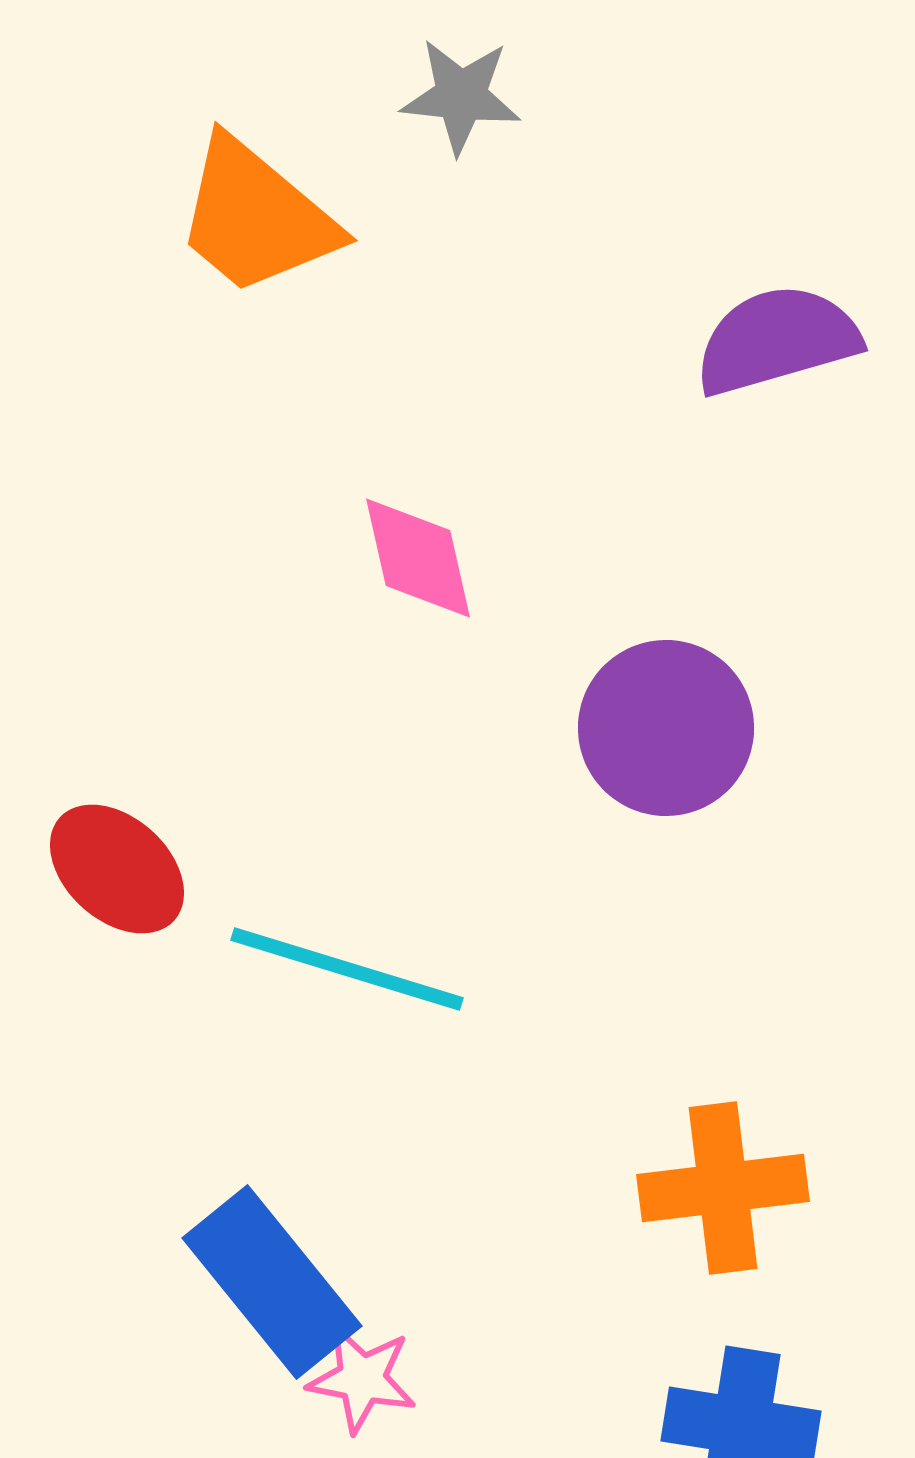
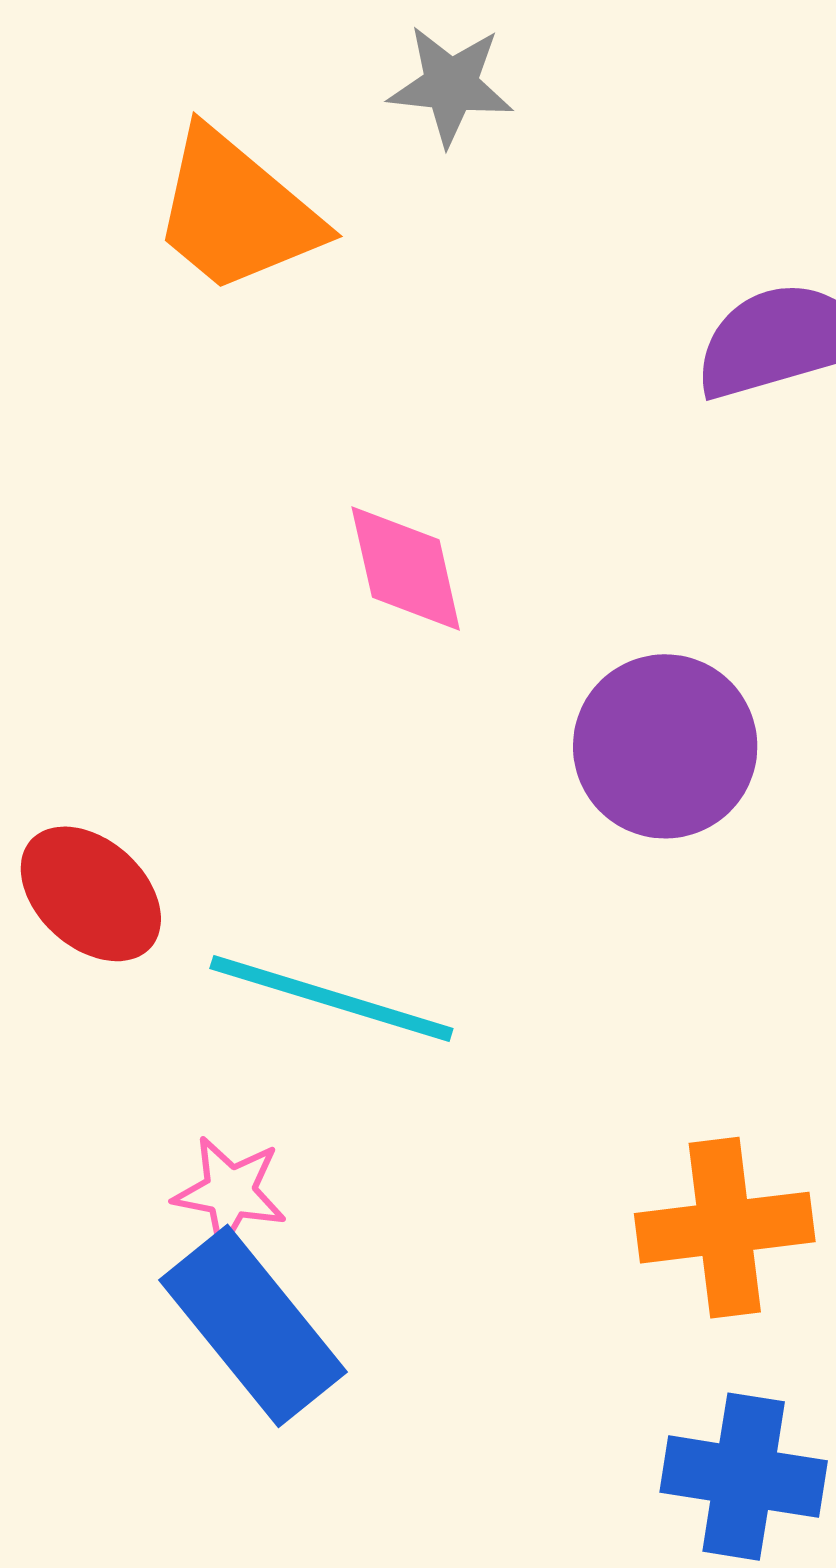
pink star: (362, 1379) -> (230, 1192), moved

